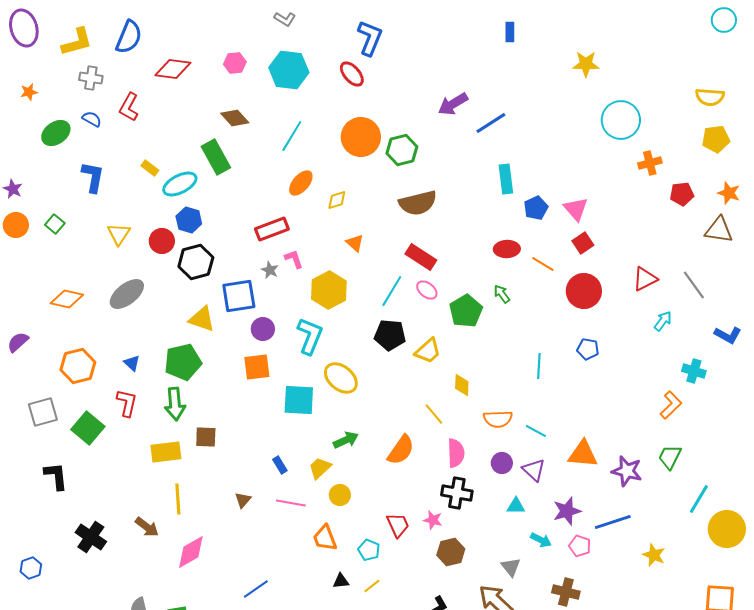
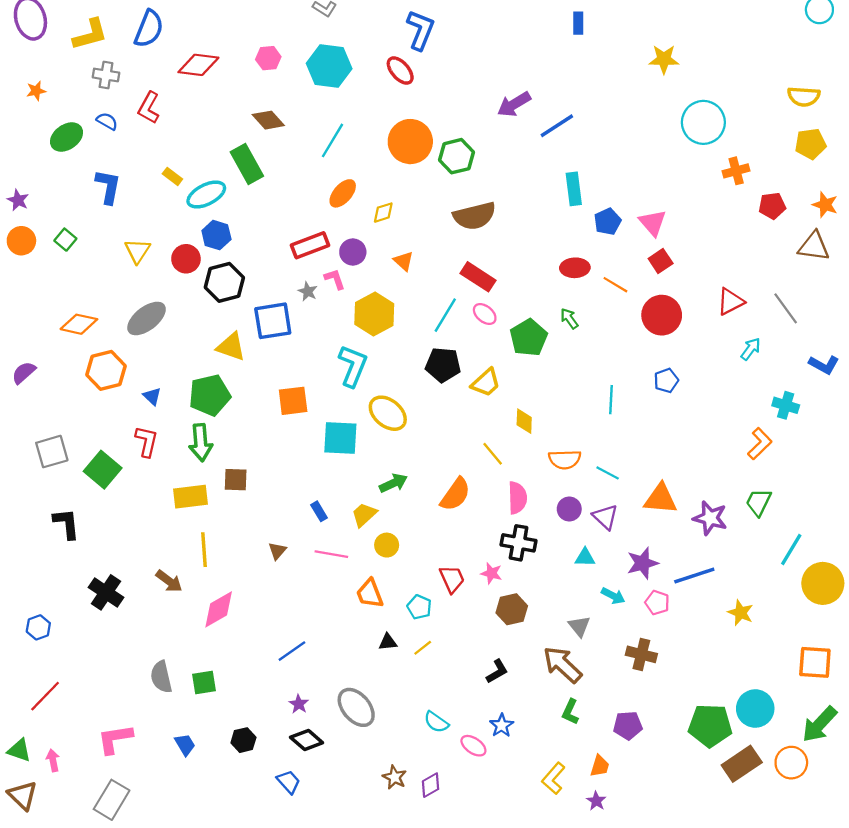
purple circle: (263, 329) -> (353, 252), moved
blue pentagon: (588, 349) -> (666, 380), turned -30
orange hexagon: (78, 366) -> (106, 370), moved

